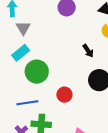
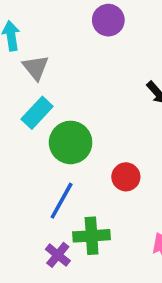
blue line: (27, 103) -> (62, 201), turned -45

